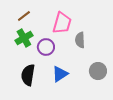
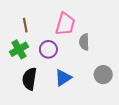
brown line: (24, 16) -> (25, 25), moved, turned -64
green cross: (24, 38) -> (19, 49), moved

